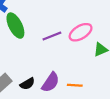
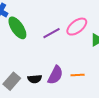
black semicircle: (27, 84) -> (35, 79), turned 32

